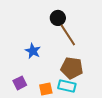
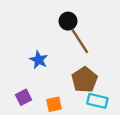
brown pentagon: (72, 68) -> (84, 80), turned 30
cyan rectangle: (67, 86) -> (97, 101), moved

